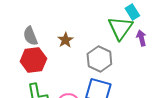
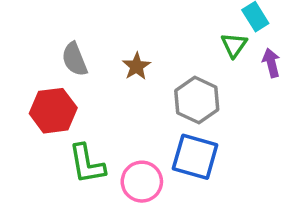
green triangle: (120, 28) -> (234, 45), size x0.6
red hexagon: (33, 60) -> (53, 111), moved

